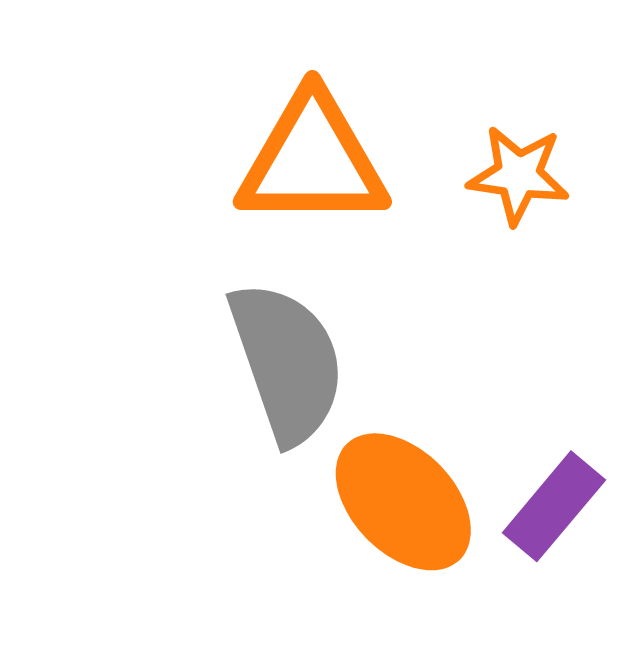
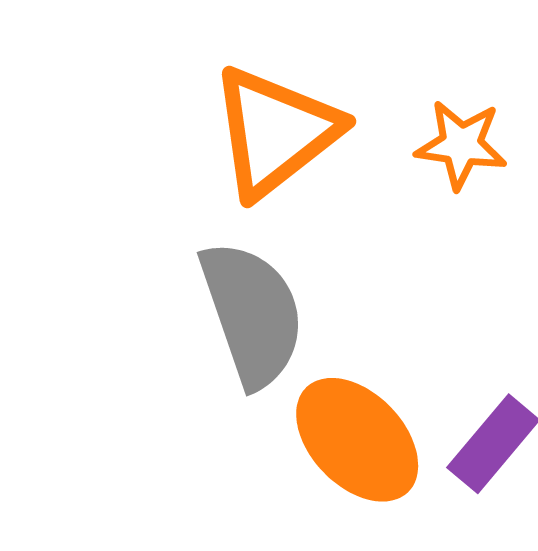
orange triangle: (312, 161) -> (275, 132), turned -38

